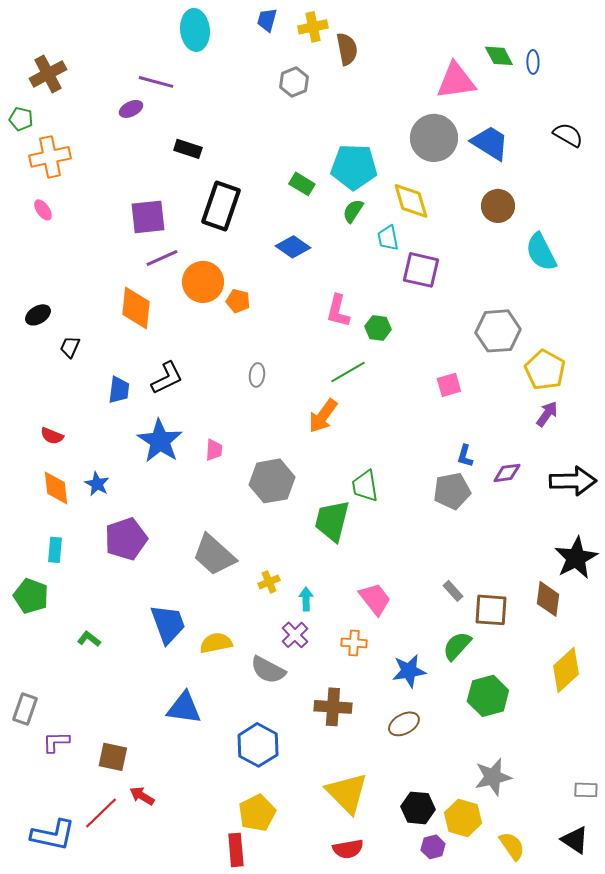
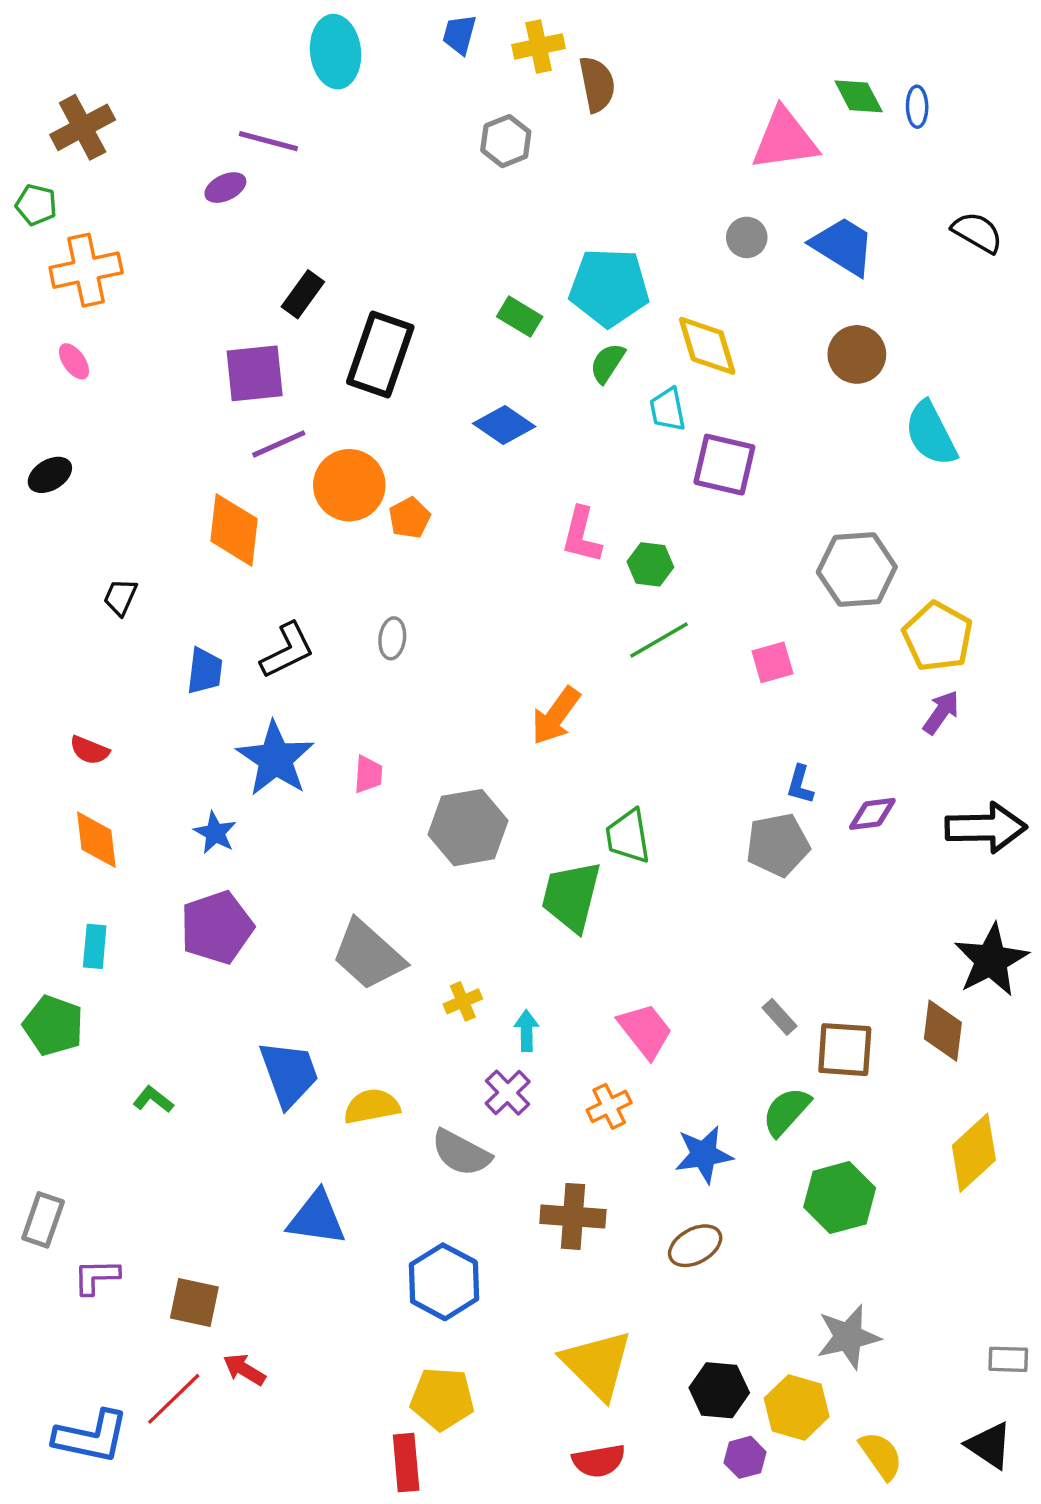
gray circle: (434, 138) -> (747, 237), size x0.5
black rectangle: (188, 149) -> (303, 294), moved, turned -72
orange pentagon: (238, 301) -> (410, 518), turned 30
black ellipse: (38, 315) -> (50, 475), moved
green line: (348, 372) -> (659, 640), moved
gray ellipse: (257, 375) -> (392, 638), moved
blue star: (97, 484) -> (215, 833), moved
orange cross: (354, 643) -> (609, 1106), turned -30
yellow pentagon: (257, 813) -> (442, 1399), turned 30

